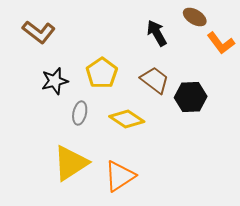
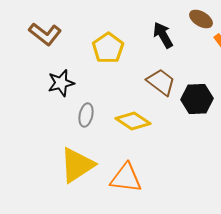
yellow pentagon: (102, 73) -> (108, 48), moved
orange triangle: (120, 176) -> (126, 178), turned 40

